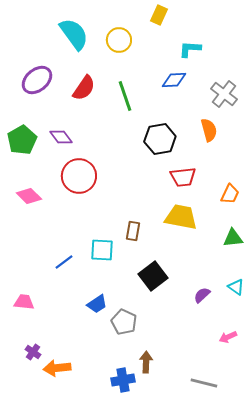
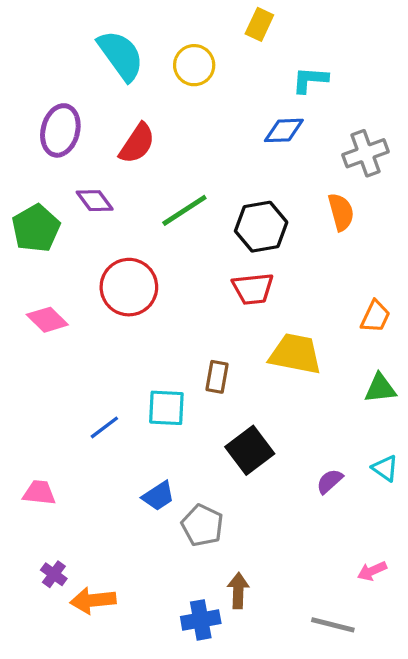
purple ellipse: (37, 80) -> (60, 130), turned -36
gray cross: (224, 94) -> (366, 153), turned 32
green line: (125, 96) -> (184, 210), moved, turned 76
purple diamond: (61, 137) -> (95, 201), moved
red trapezoid: (183, 177) -> (253, 289), moved
pink arrow: (228, 337) -> (372, 571), moved

